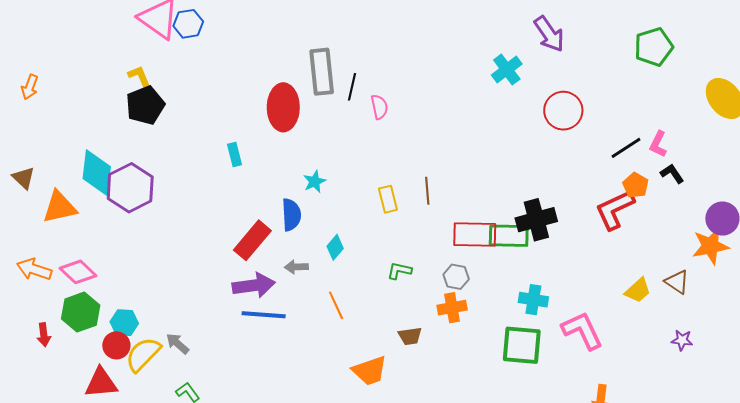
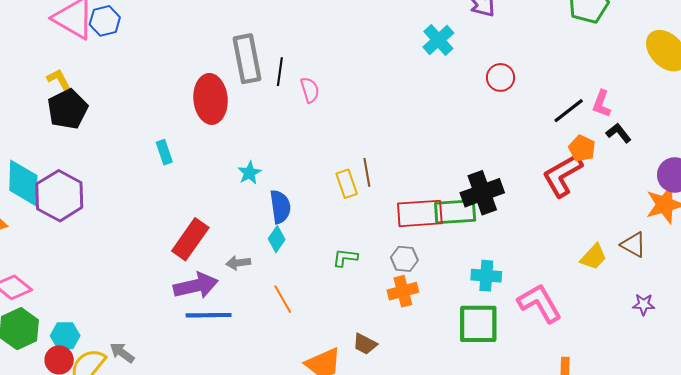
red circle: (563, 111) -> (501, 77), size x0.7
yellow rectangle: (388, 199) -> (347, 184), moved
blue semicircle: (291, 215) -> (280, 207), moved
brown trapezoid: (410, 336) -> (365, 344), moved, turned 40

